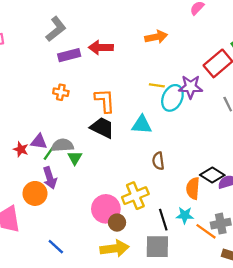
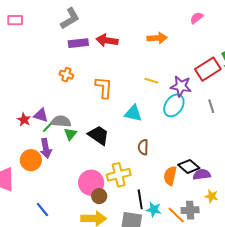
cyan ellipse: (172, 98) -> (174, 105), moved
black trapezoid: (102, 128) -> (98, 135), moved
cyan star: (185, 215) -> (154, 210), moved

